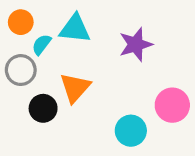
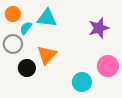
purple star: (136, 44) -> (99, 28), moved

